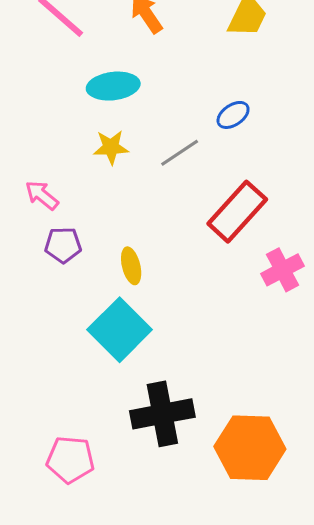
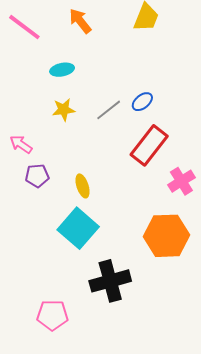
cyan ellipse: (113, 86) -> (62, 70), size x0.7
blue ellipse: (233, 115) -> (142, 102), moved
orange hexagon: (250, 448) -> (166, 236), moved

